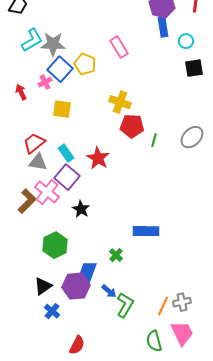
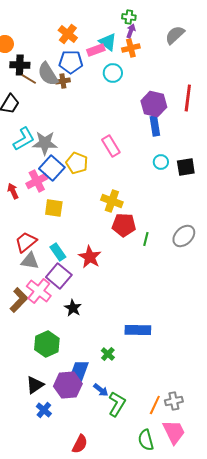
cyan circle: (186, 41) -> (161, 162), moved
pink cross: (45, 82) -> (37, 181), size x1.5
red semicircle: (77, 345) -> (80, 444), moved

